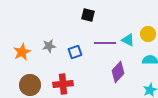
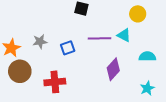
yellow circle: (148, 34) -> (138, 14), moved
brown circle: (30, 85) -> (20, 71), moved

